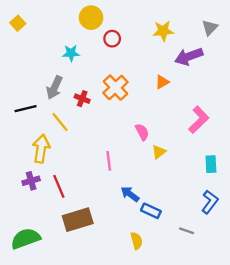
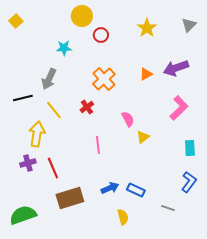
yellow star: (163, 31) -> (147, 28), turned -30
purple arrow: (189, 56) -> (176, 68), moved
red cross: (82, 99) -> (87, 107), moved, turned 32
blue arrow: (130, 194) -> (110, 188), moved, turned 120

